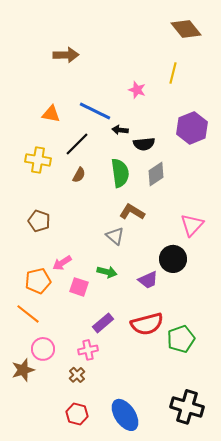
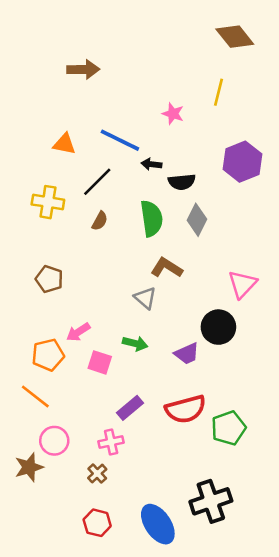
gray diamond: (156, 174) -> (197, 220), turned -30
black cross: (187, 407) -> (211, 501), moved, turned -36

